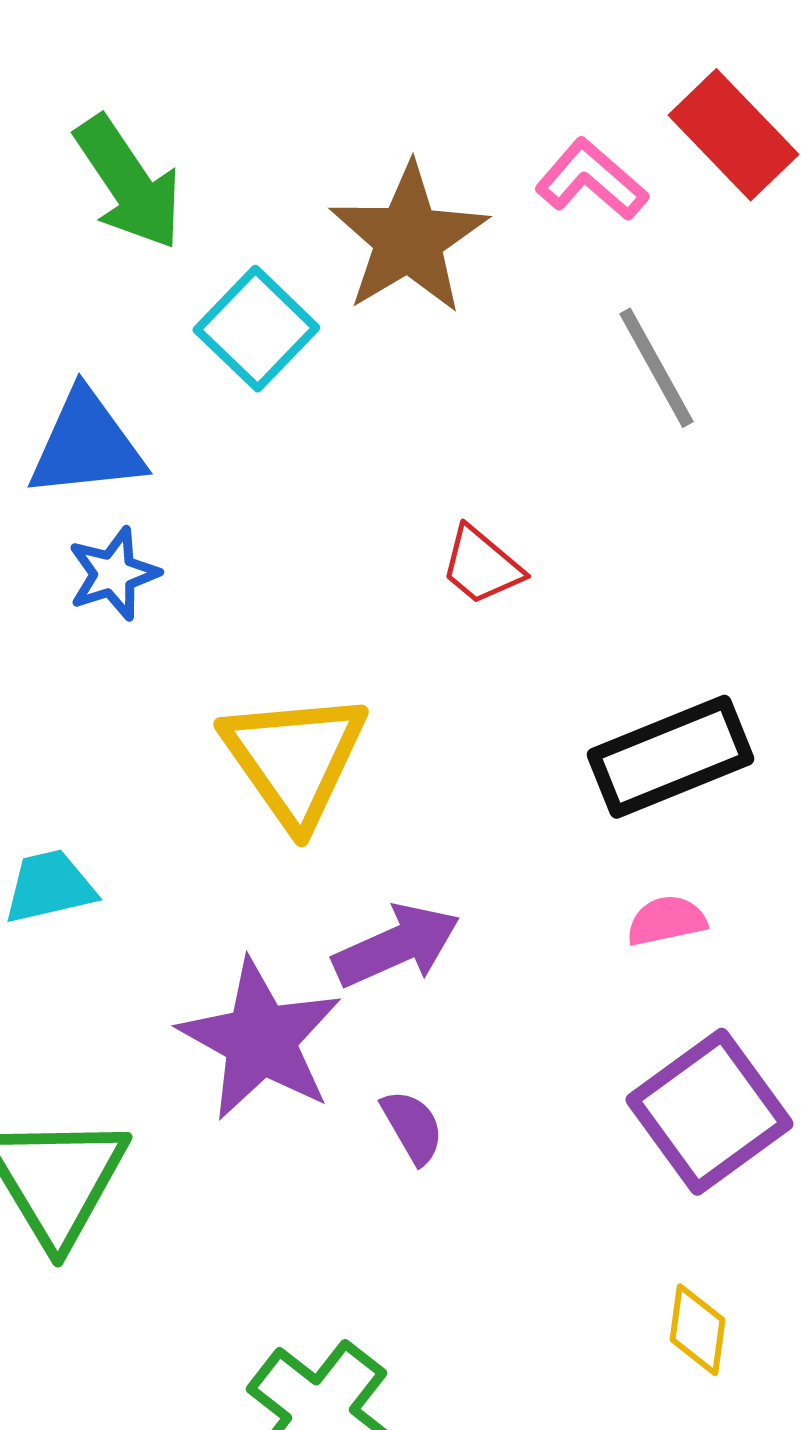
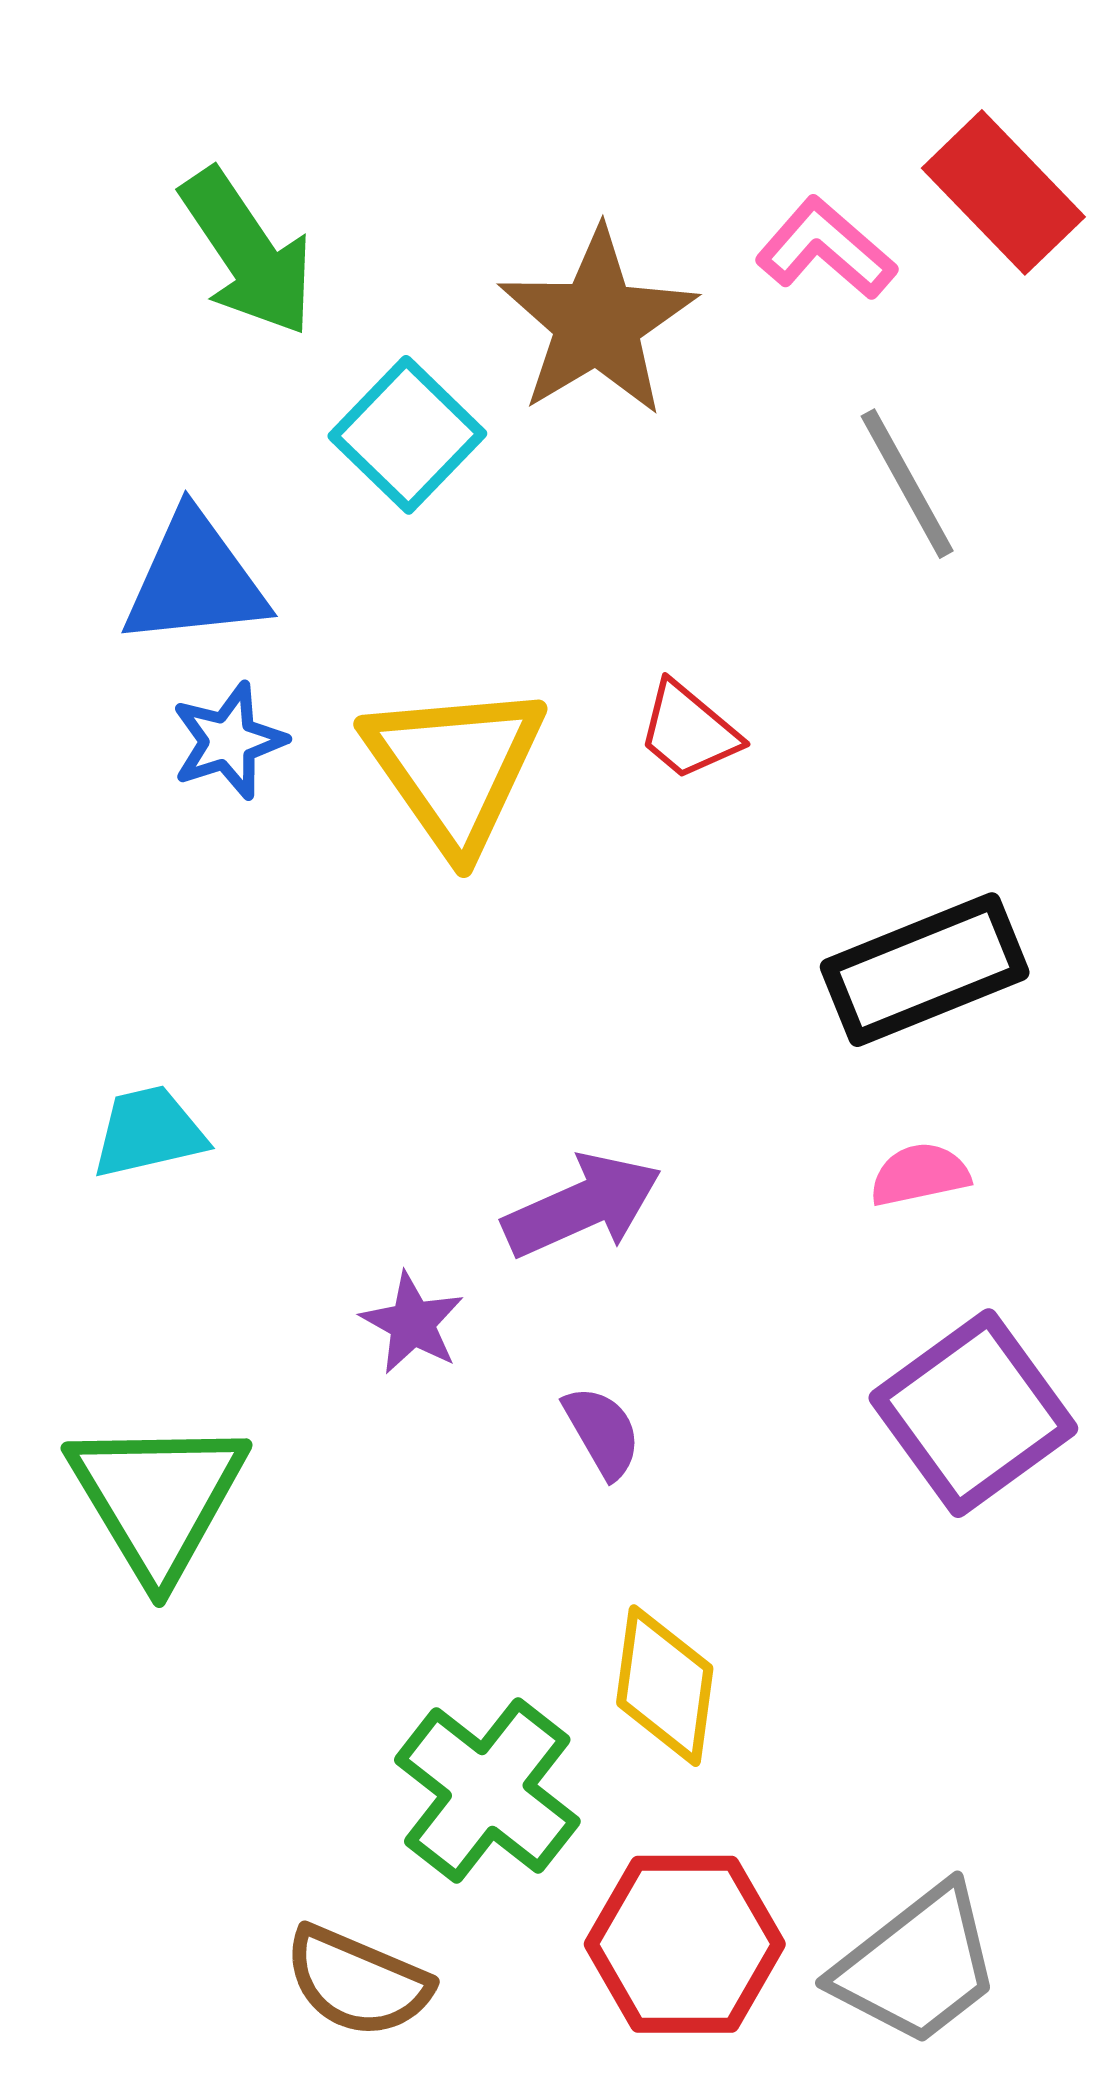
yellow triangle: (294, 759) -> (455, 767), moved
purple star: (260, 1040) -> (412, 1323), size x0.5
yellow diamond: (697, 1330) -> (665, 1686), moved, size x1.4

